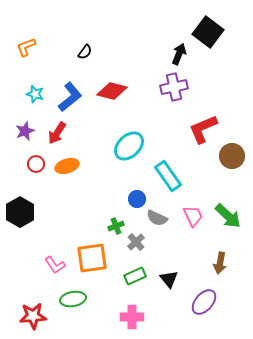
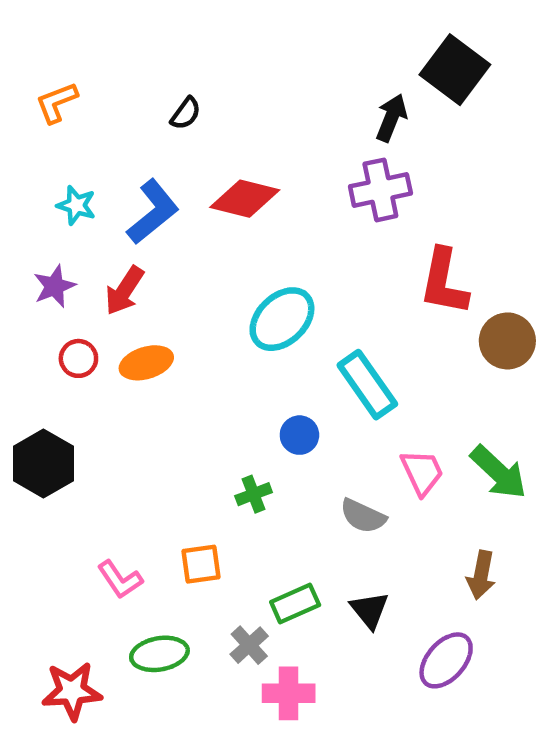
red L-shape: (203, 129) -> (444, 282), turned -56
gray semicircle: (157, 218) -> (363, 516), moved
gray cross: (136, 242) -> (249, 645), moved
orange square: (92, 258) -> (201, 564), size x0.6

